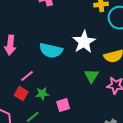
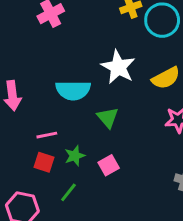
pink line: (27, 76) -> (47, 135), turned 40
green triangle: (91, 76) -> (108, 118), moved

